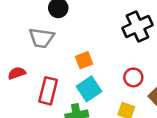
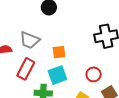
gray trapezoid: (42, 38) -> (30, 40), moved

